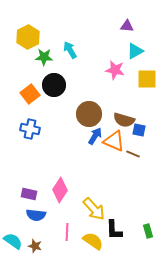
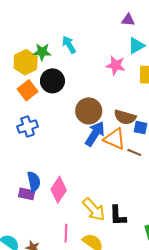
yellow hexagon: (28, 37) -> (26, 62), moved
blue cross: (30, 129) -> (28, 126), turned -30
blue arrow: (95, 136) -> (95, 134), size x1.4
blue semicircle: (36, 215) -> (34, 181), moved, turned -108
black L-shape: (114, 230) -> (118, 216), moved

